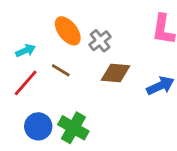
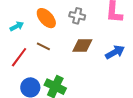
gray cross: (100, 41) -> (77, 16), moved, turned -35
cyan arrow: (26, 51) -> (17, 26), moved

